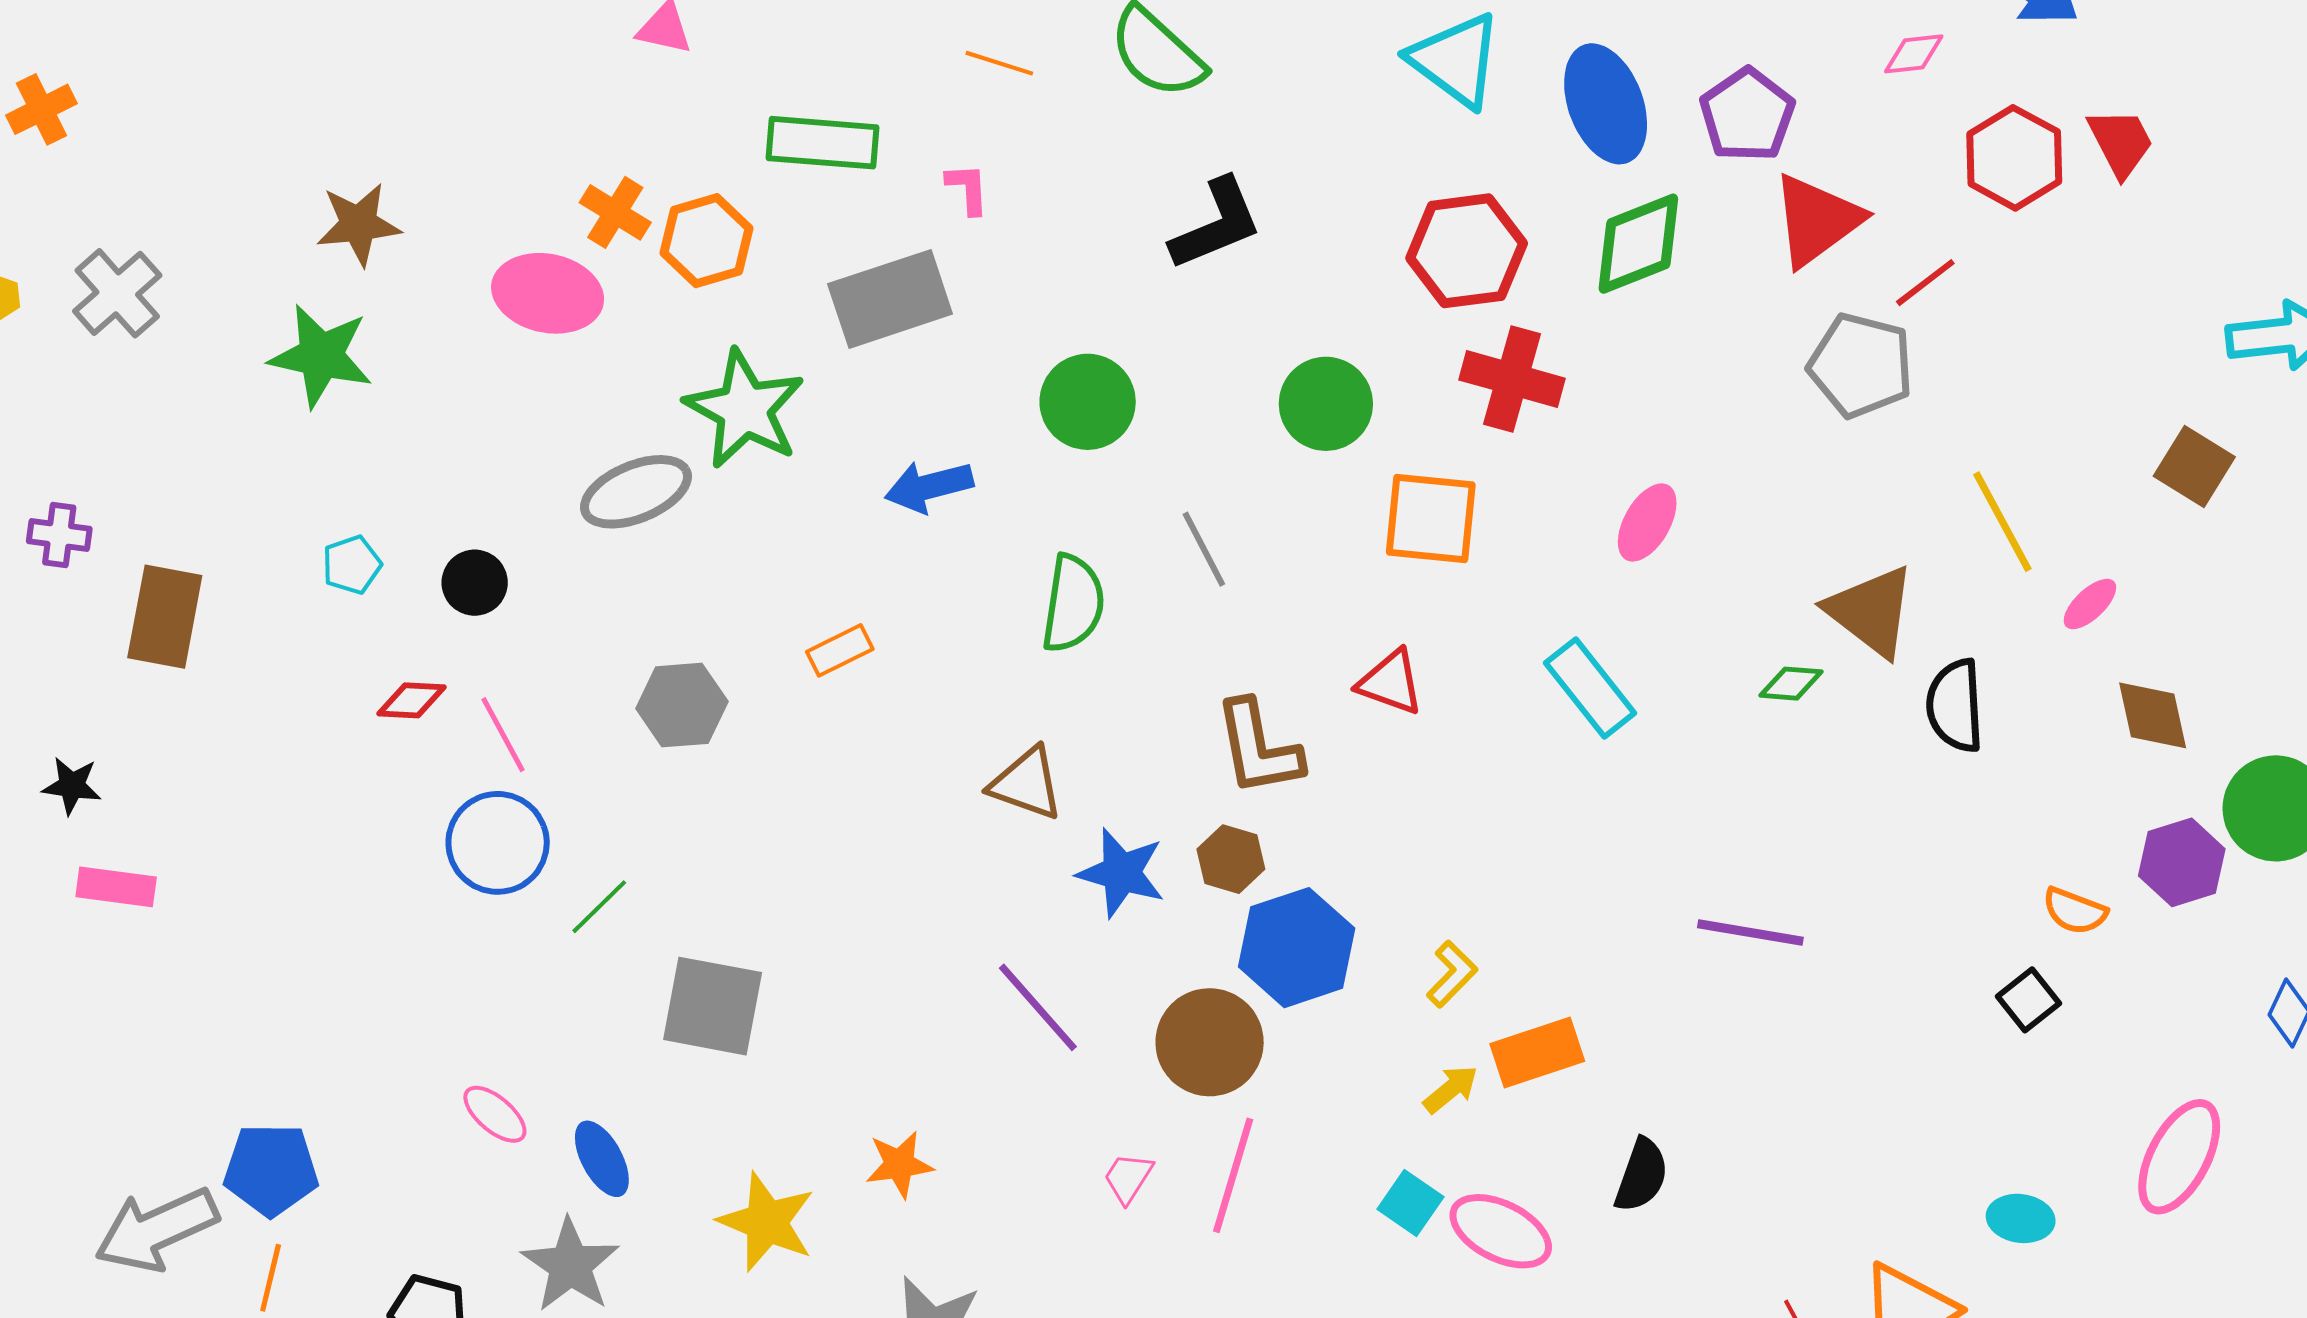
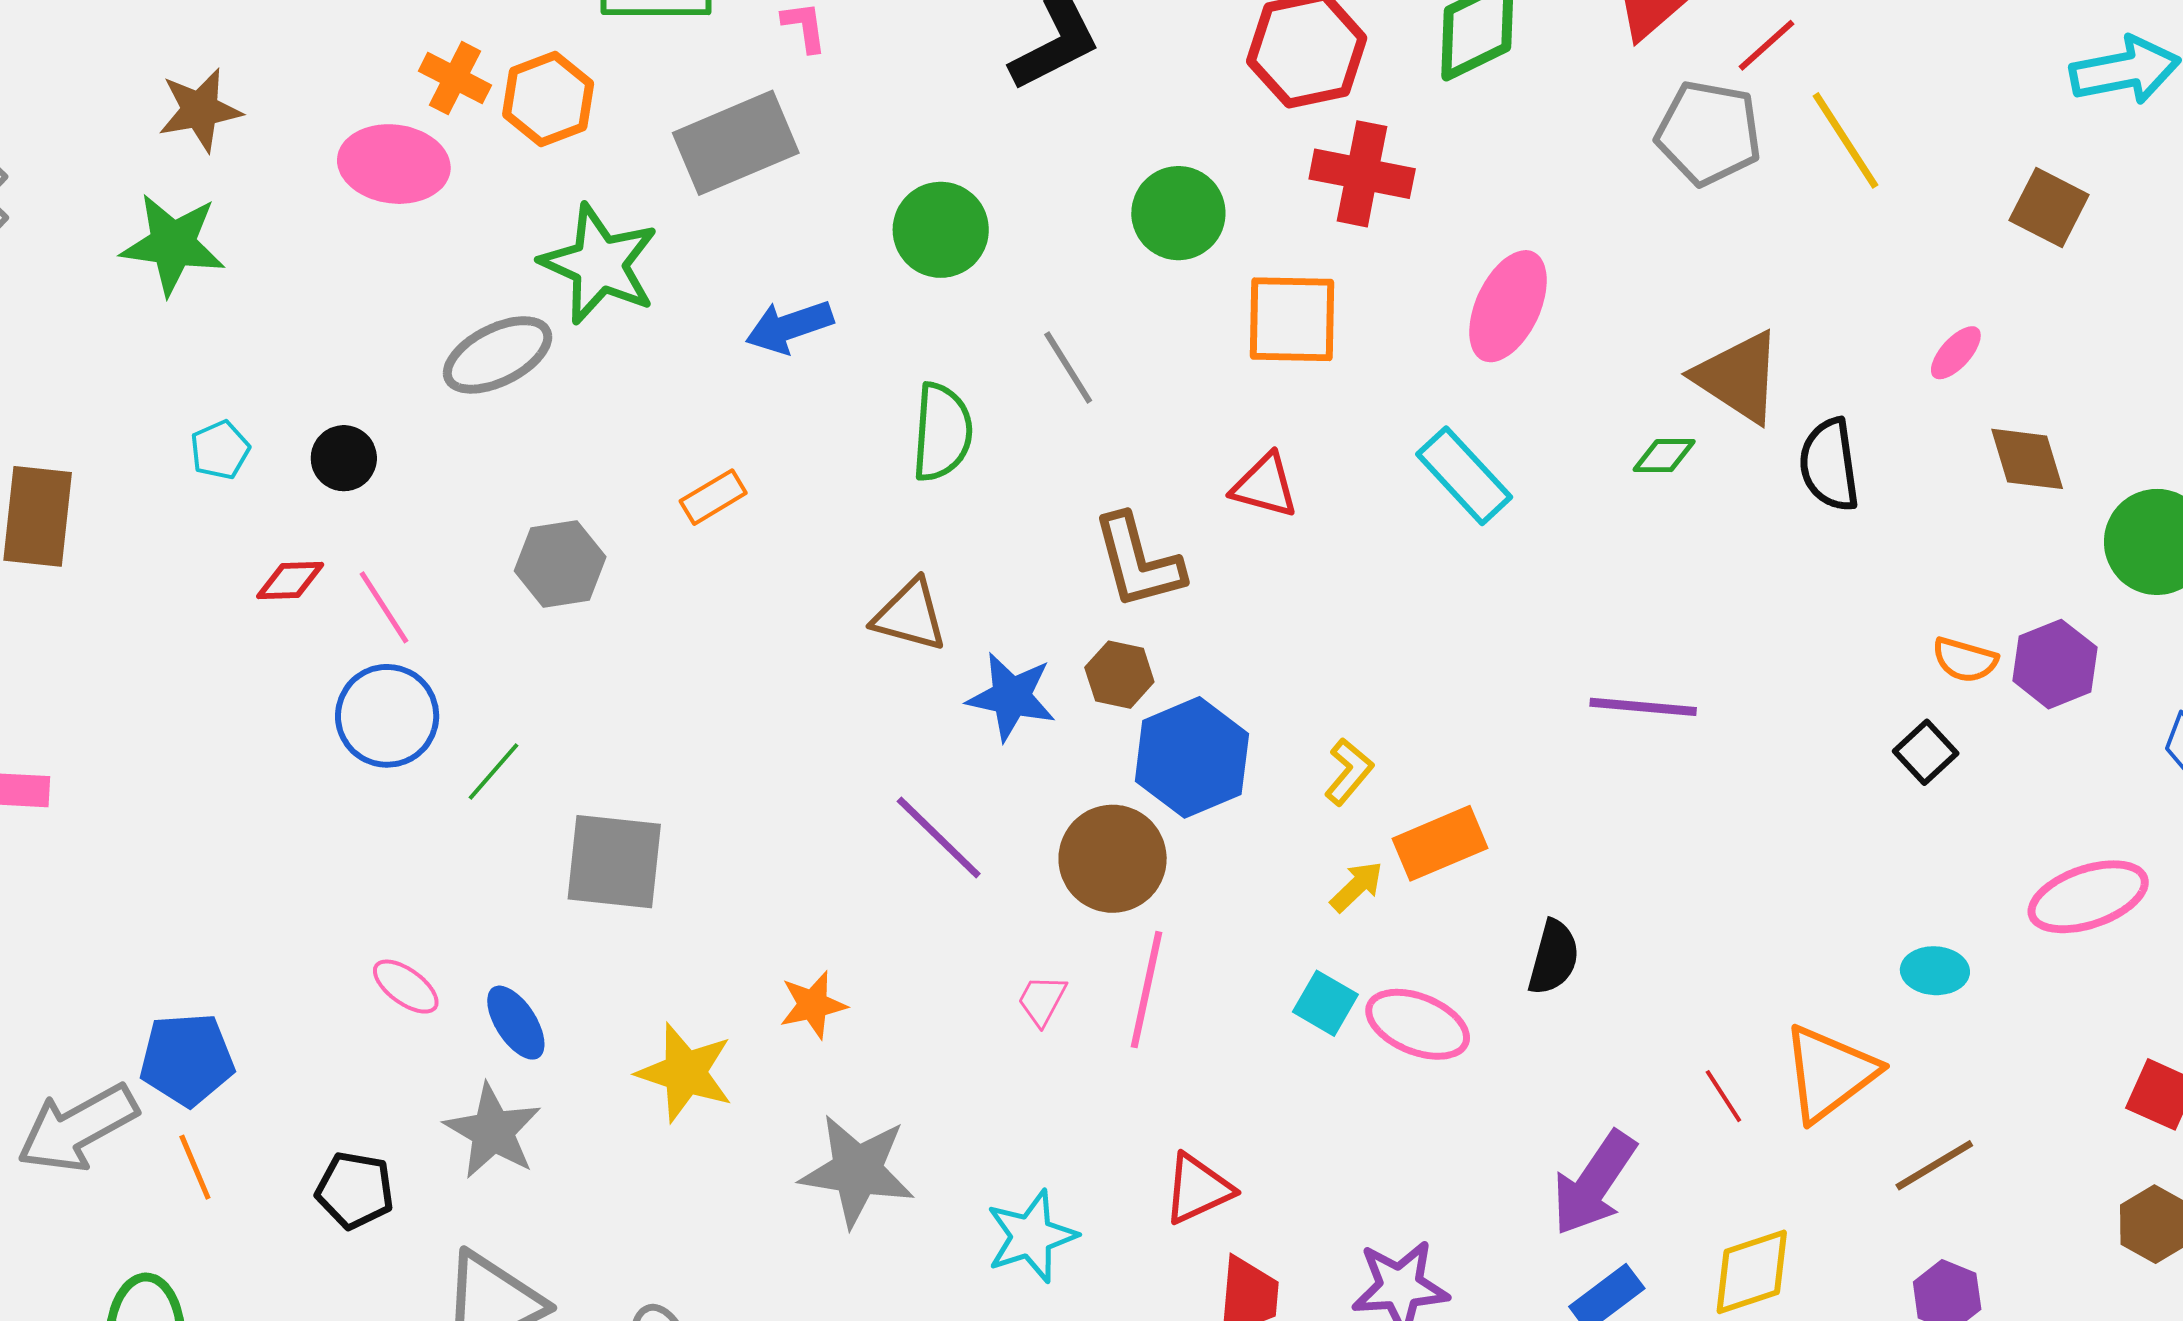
pink ellipse: (1647, 522) -> (1508, 306), size x1.4
yellow line: (2002, 522) -> (1846, 140), moved
purple hexagon: (2182, 862) -> (2055, 664), moved
pink ellipse: (2179, 1157) -> (2088, 897), turned 48
orange line: (271, 1278) -> (195, 1167), turned -32

